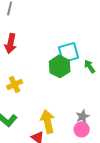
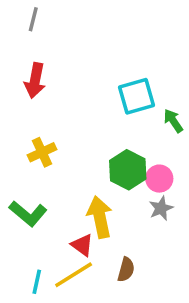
green hexagon: (60, 66) -> (128, 170), moved
pink circle: (82, 129) -> (159, 179), moved

